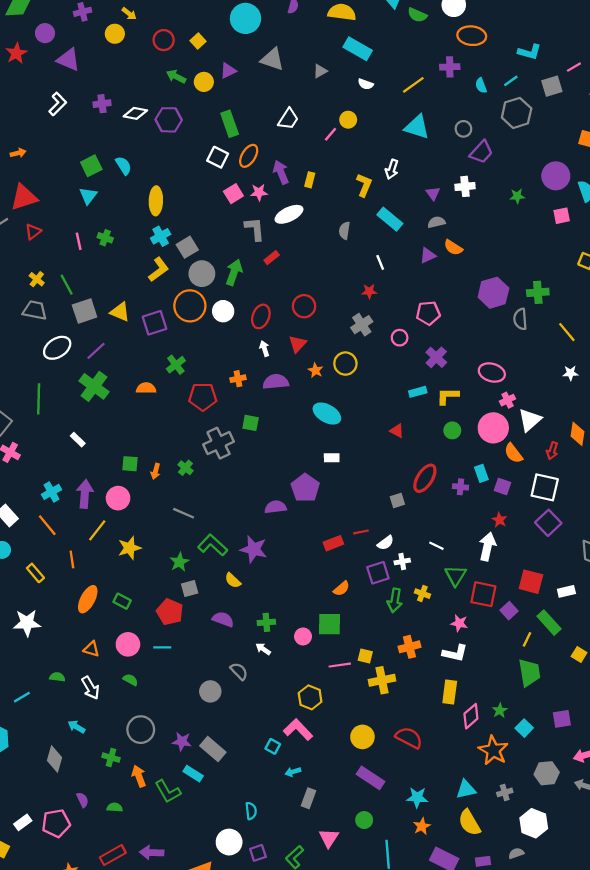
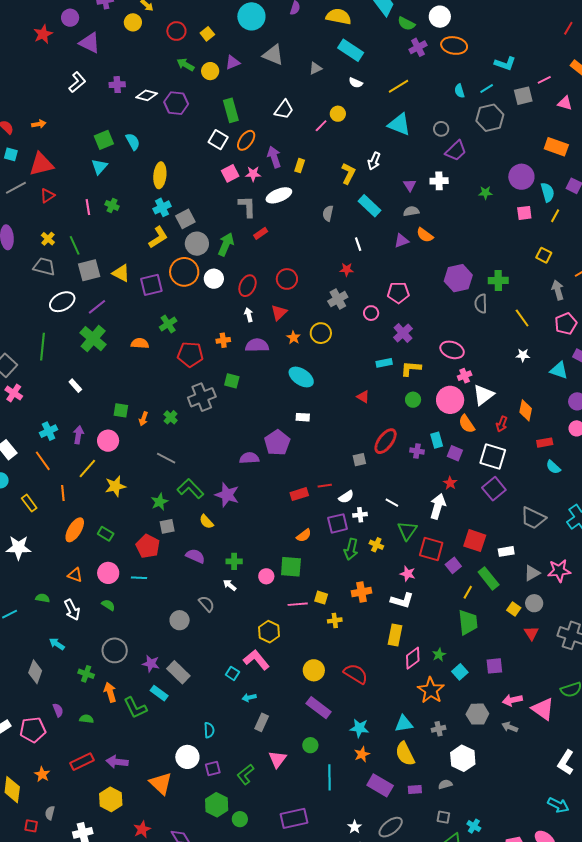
purple cross: (450, 67) -> (418, 47), moved, turned -30
purple arrow: (85, 494) -> (78, 435), size x0.7
yellow cross: (382, 680) -> (335, 620), size x0.6

